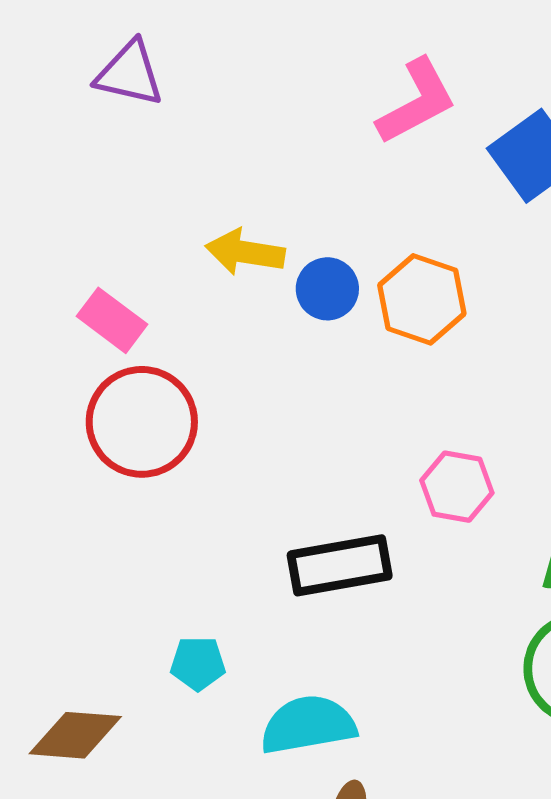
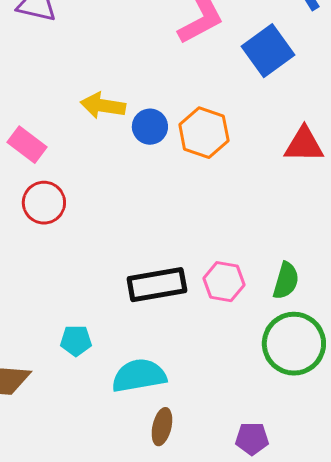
red circle: (142, 422) -> (44, 203), size x0.7
pink hexagon: (457, 487) -> (224, 282), moved

